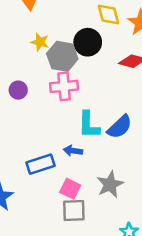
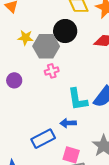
pink cross: (64, 86) -> (52, 71), size x0.6

